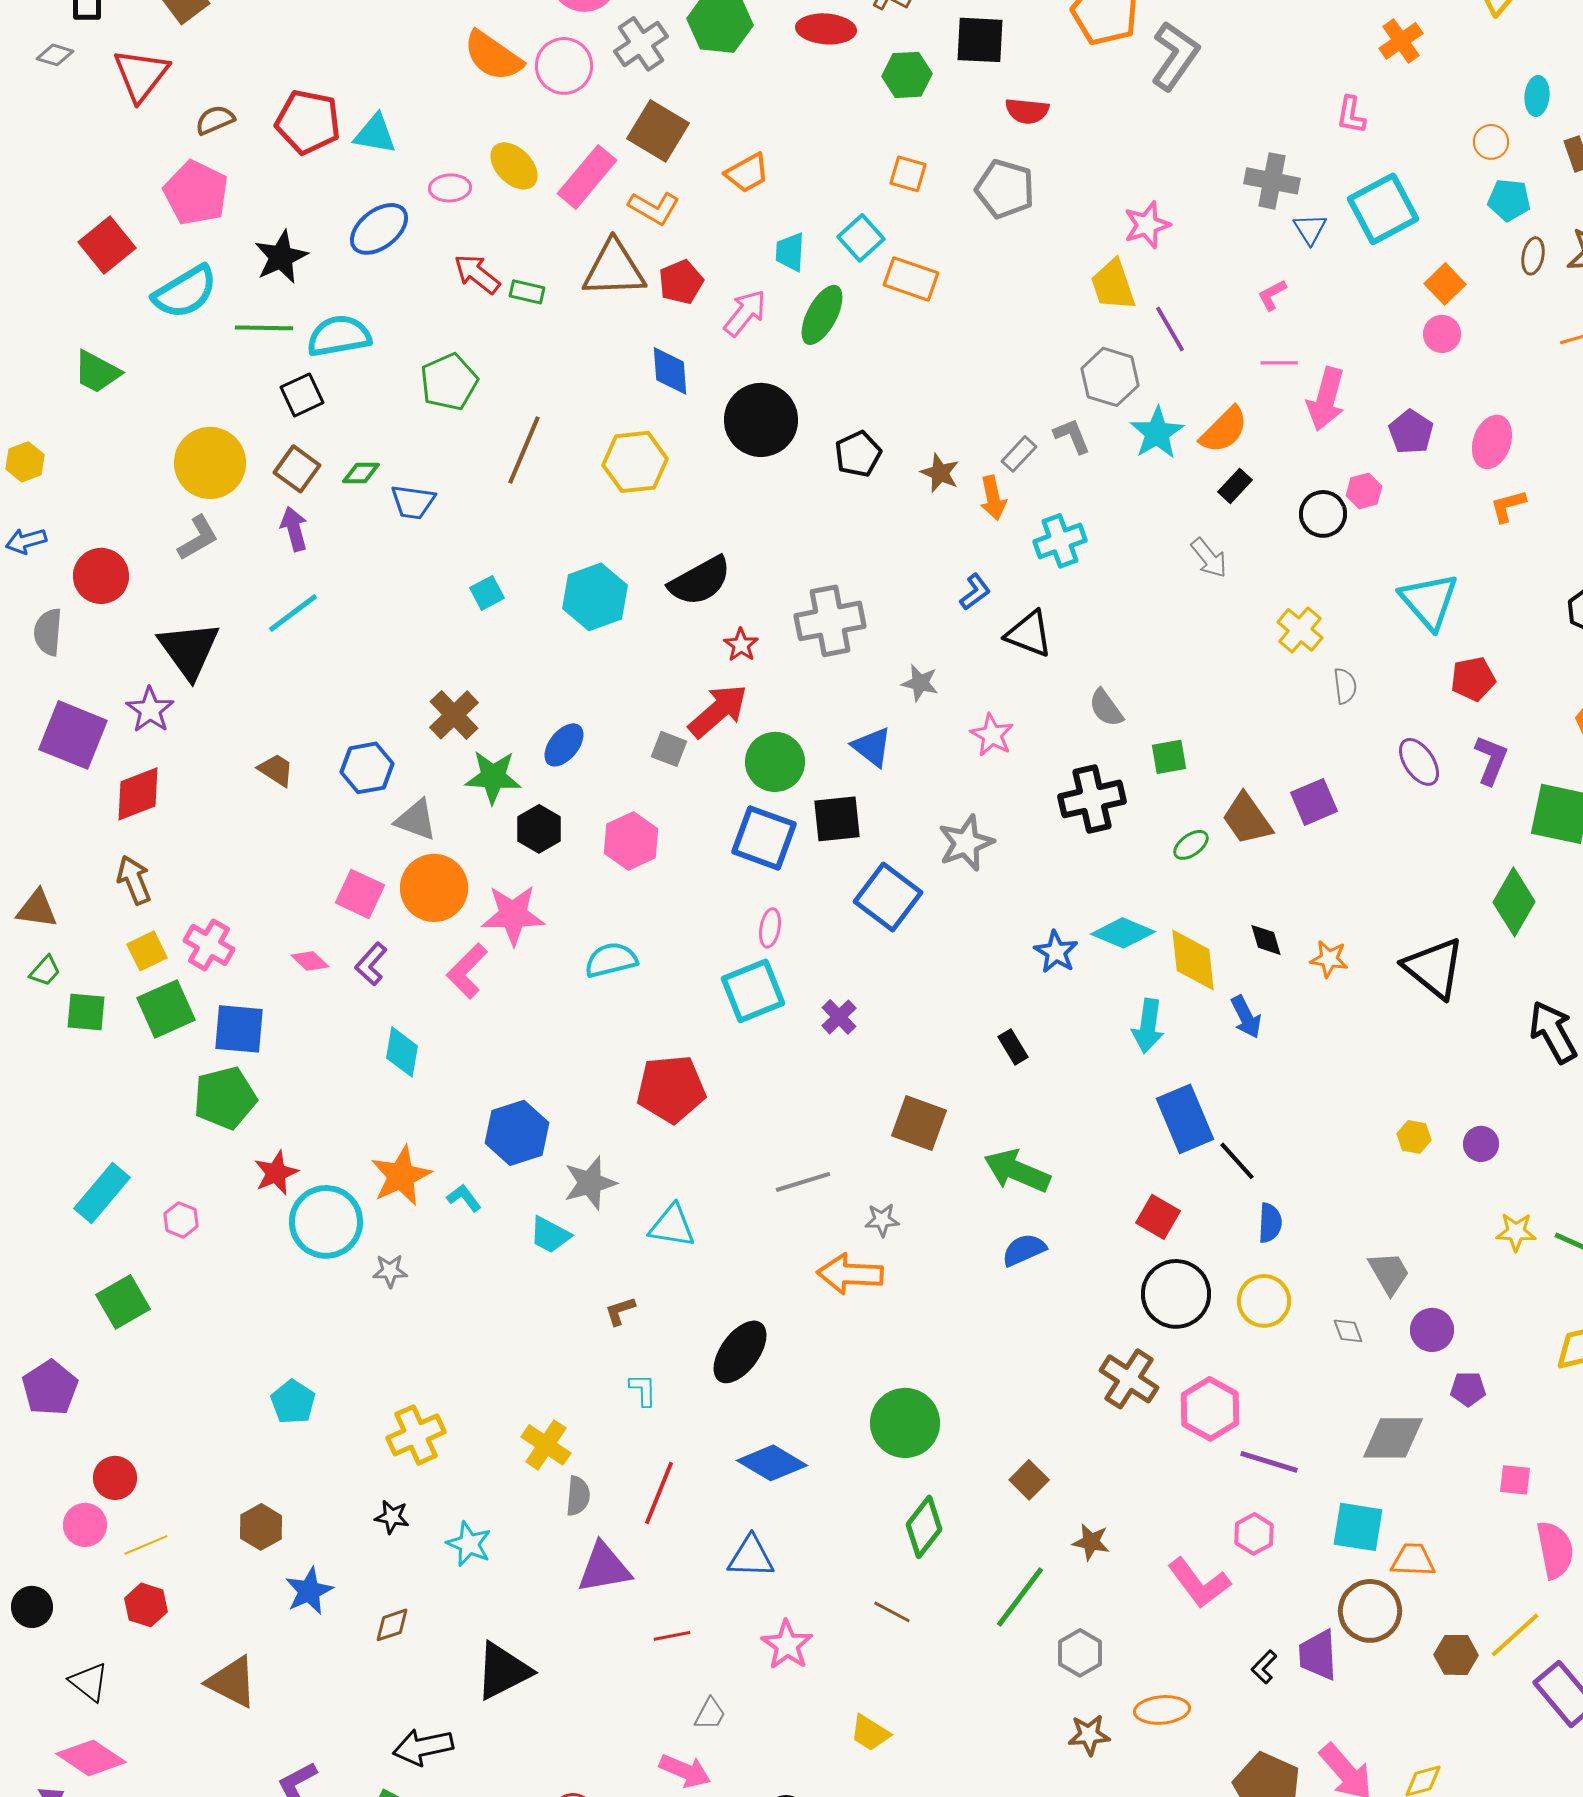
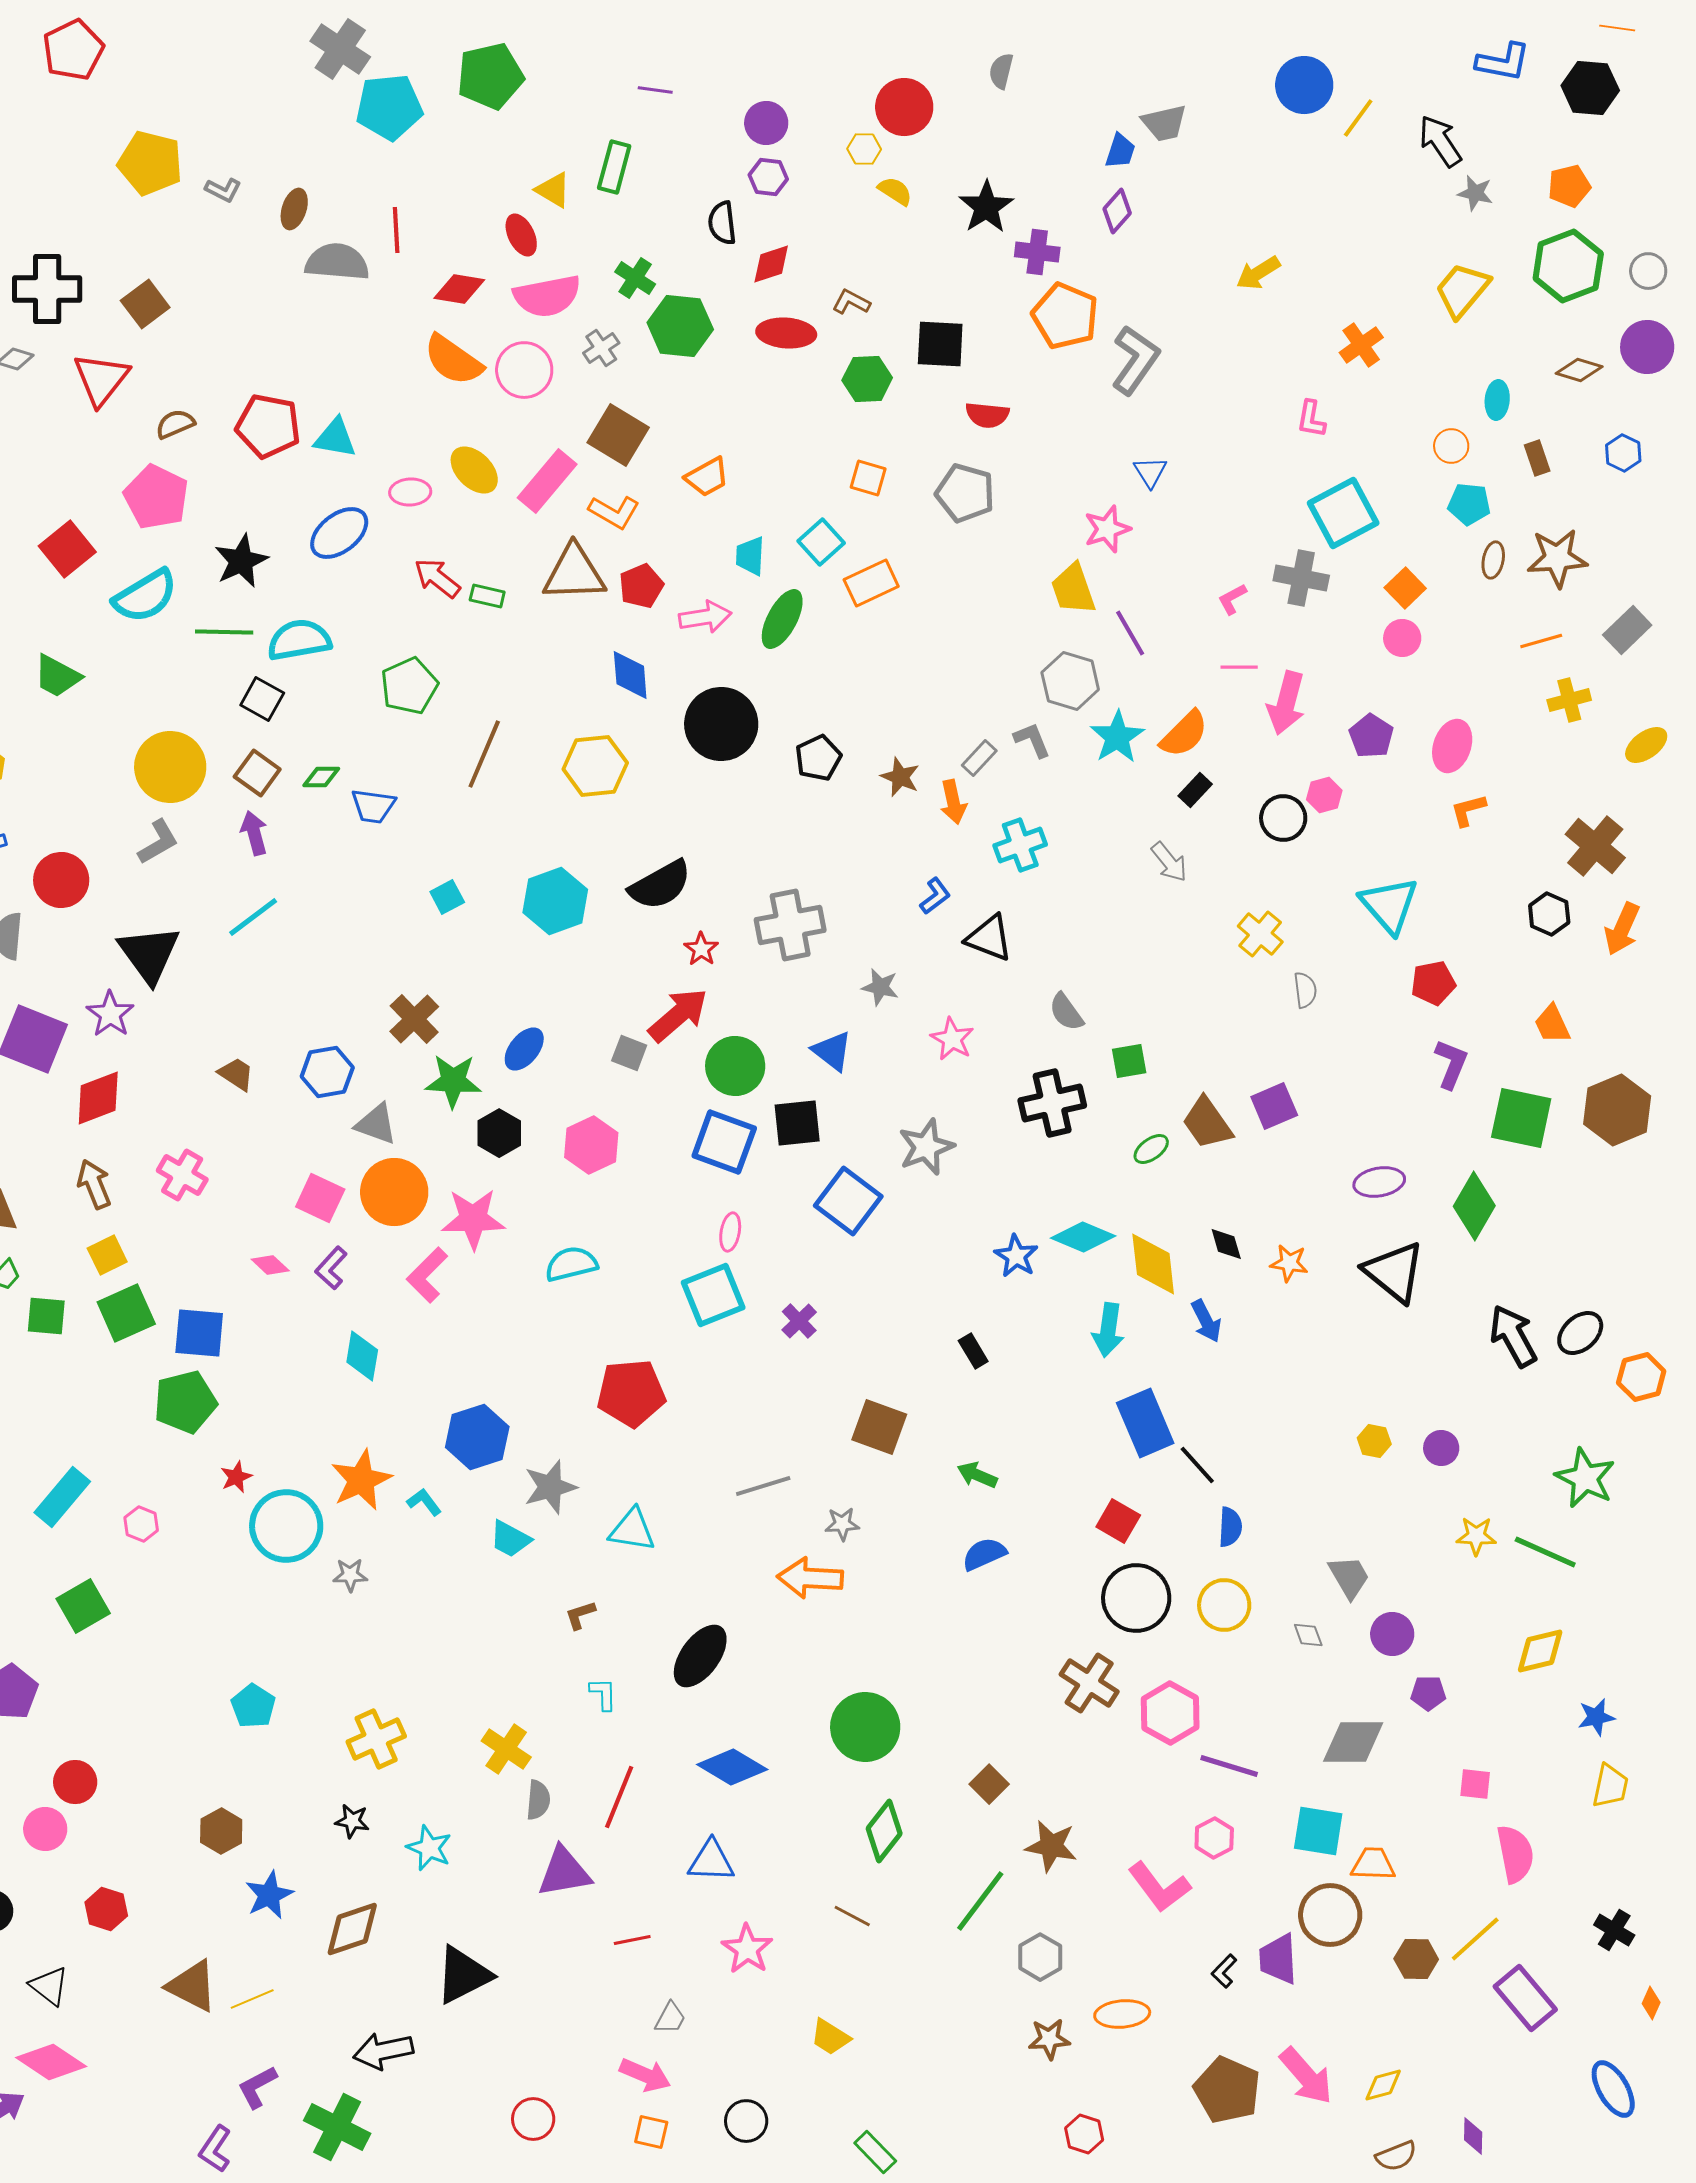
gray cross: (641, 44) -> (601, 348), size x0.7
gray cross: (1272, 181) -> (1301, 578), moved
blue triangle: (1310, 229) -> (1150, 472), moved
orange rectangle: (911, 279) -> (871, 583), turned -44
pink arrow: (745, 313) -> (705, 617), turned 42
black square: (302, 395) -> (262, 699), turned -36
purple ellipse: (1419, 762) -> (1379, 1182), moved, turned -66
pink cross: (209, 945) -> (182, 1175), moved
green arrow: (1017, 1171) -> (977, 1475), size x0.6
red star: (276, 1173) -> (236, 1477), size x0.7
brown star: (1091, 1542) -> (1051, 1846), size x1.4
yellow line: (146, 1545) -> (252, 1999), moved
brown diamond: (392, 1625) -> (352, 1929), size x1.6

